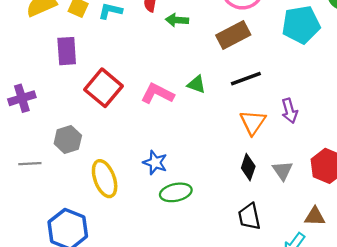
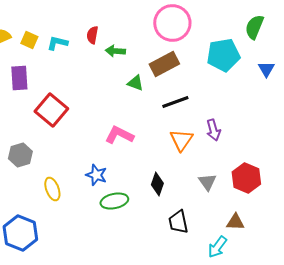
green triangle: (196, 84) -> (135, 83), moved
pink L-shape: (157, 94) -> (119, 135), moved
black diamond: (248, 167) -> (157, 184), moved
yellow ellipse: (105, 179) -> (52, 189), size x0.7

